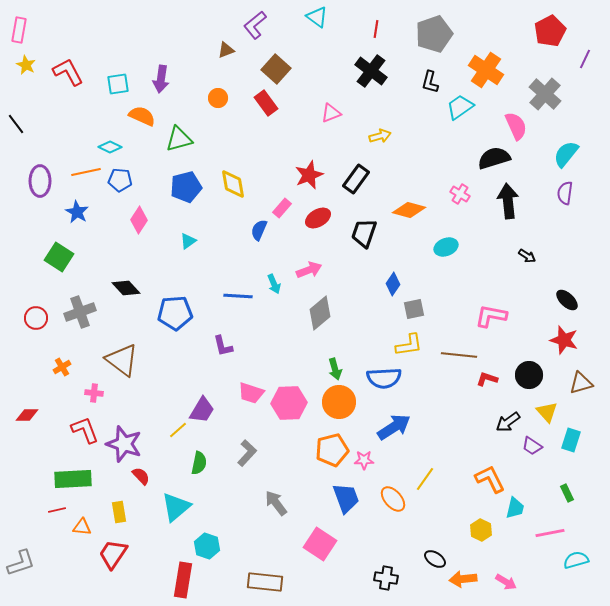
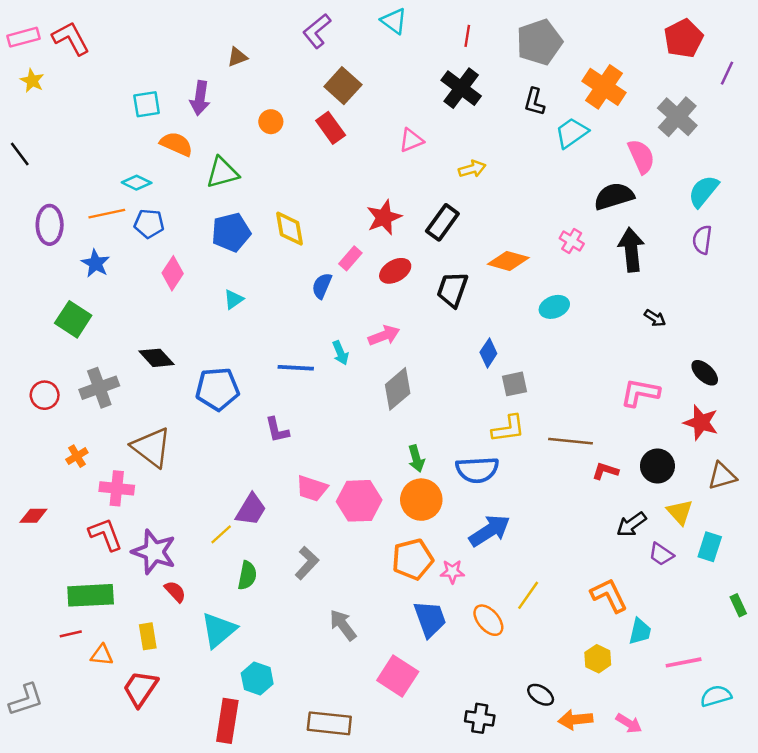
pink rectangle: (19, 30) -> (23, 37), turned 65
brown triangle: (226, 50) -> (237, 57), moved
red L-shape: (68, 72) -> (71, 38), moved
pink L-shape: (491, 316) -> (640, 393), moved
pink cross: (94, 393) -> (117, 488), size x1.5
green rectangle: (567, 493) -> (738, 605), moved

